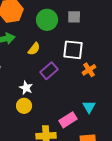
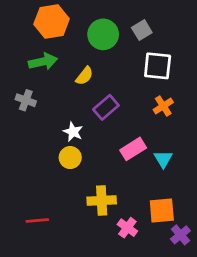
gray square: (74, 17) -> (142, 30), turned -32
white square: (73, 50) -> (158, 66), moved
pink rectangle: (68, 120) -> (133, 149), moved

